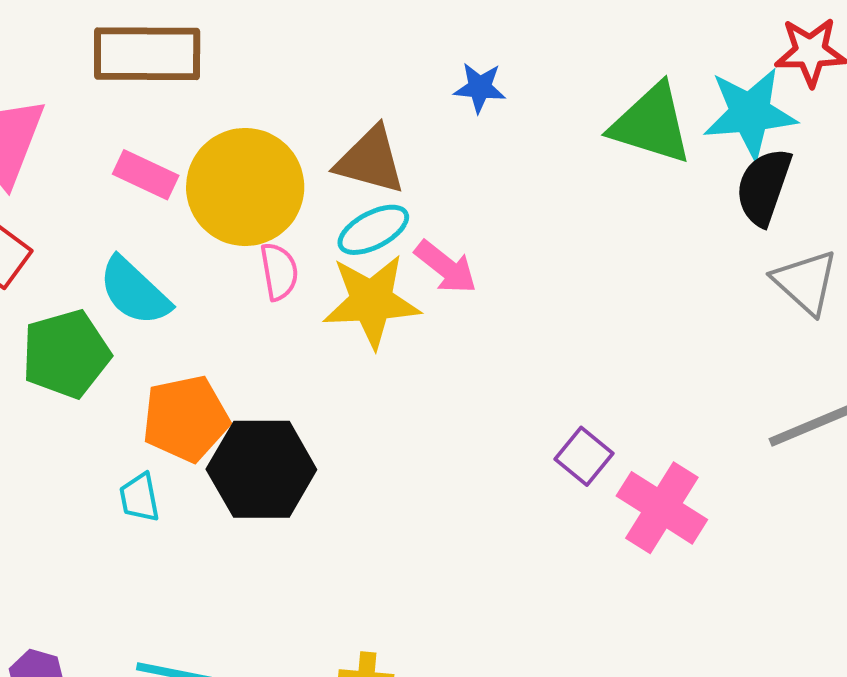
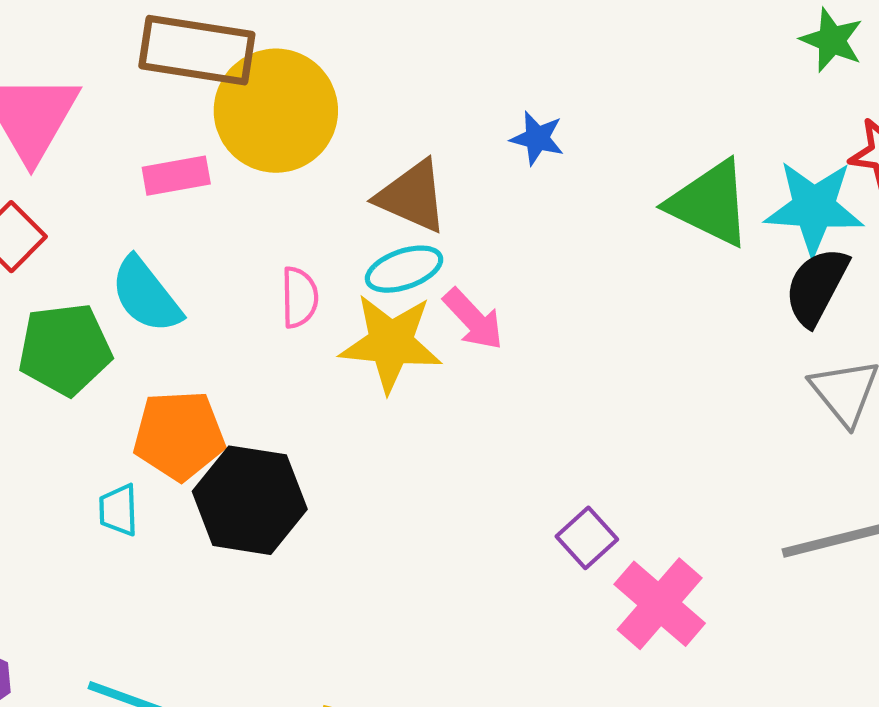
pink rectangle: (146, 175) -> (176, 176), turned -44
yellow circle: (245, 187) -> (276, 111), moved

